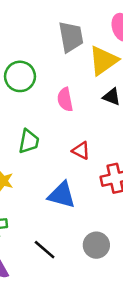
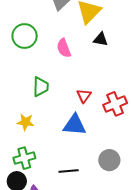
red triangle: (81, 151) -> (84, 96), moved, turned 49
black line: (45, 250) -> (69, 171), turned -36

